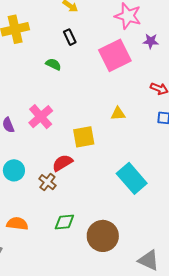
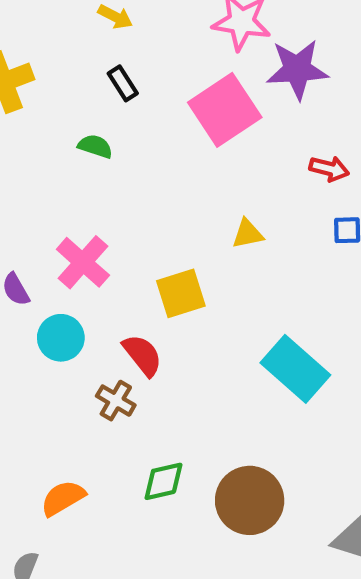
purple star: (151, 41) -> (297, 69), size x1.8
red semicircle: (62, 163) -> (142, 355), turned 90
cyan circle: (14, 170) -> (61, 338), moved
orange semicircle: (17, 224) -> (63, 498), turned -30

